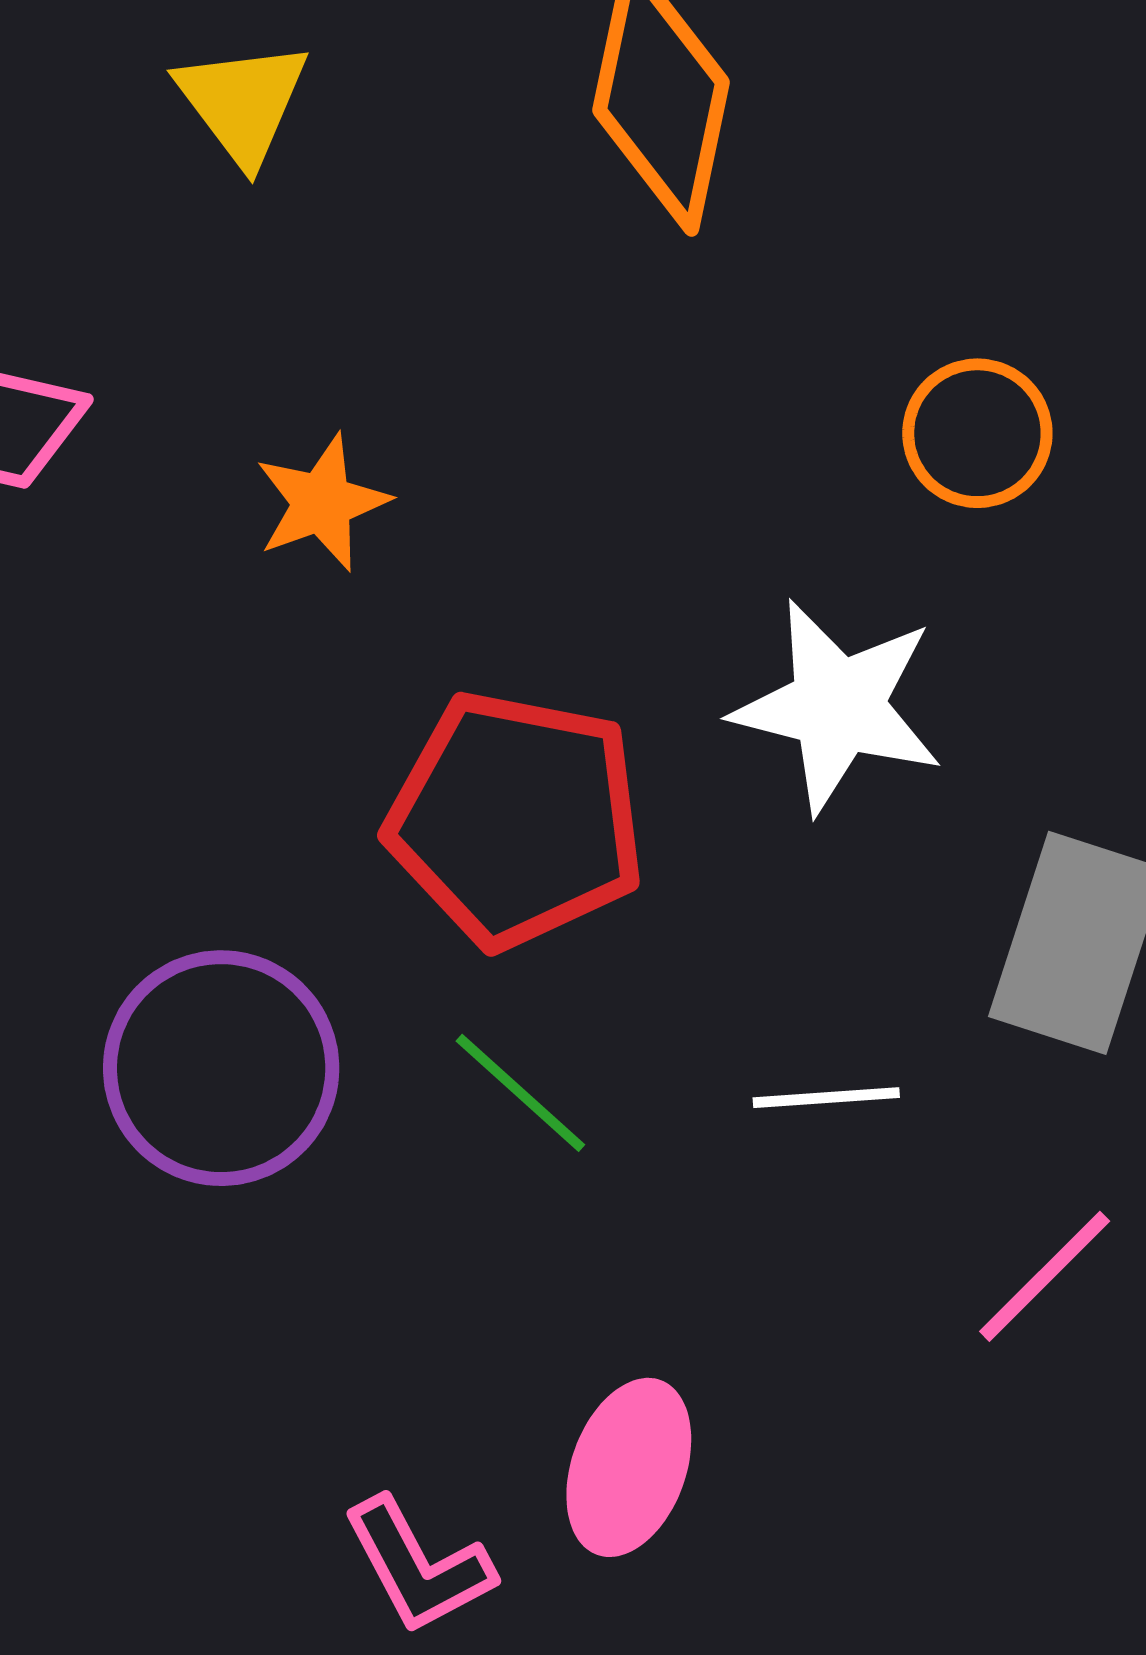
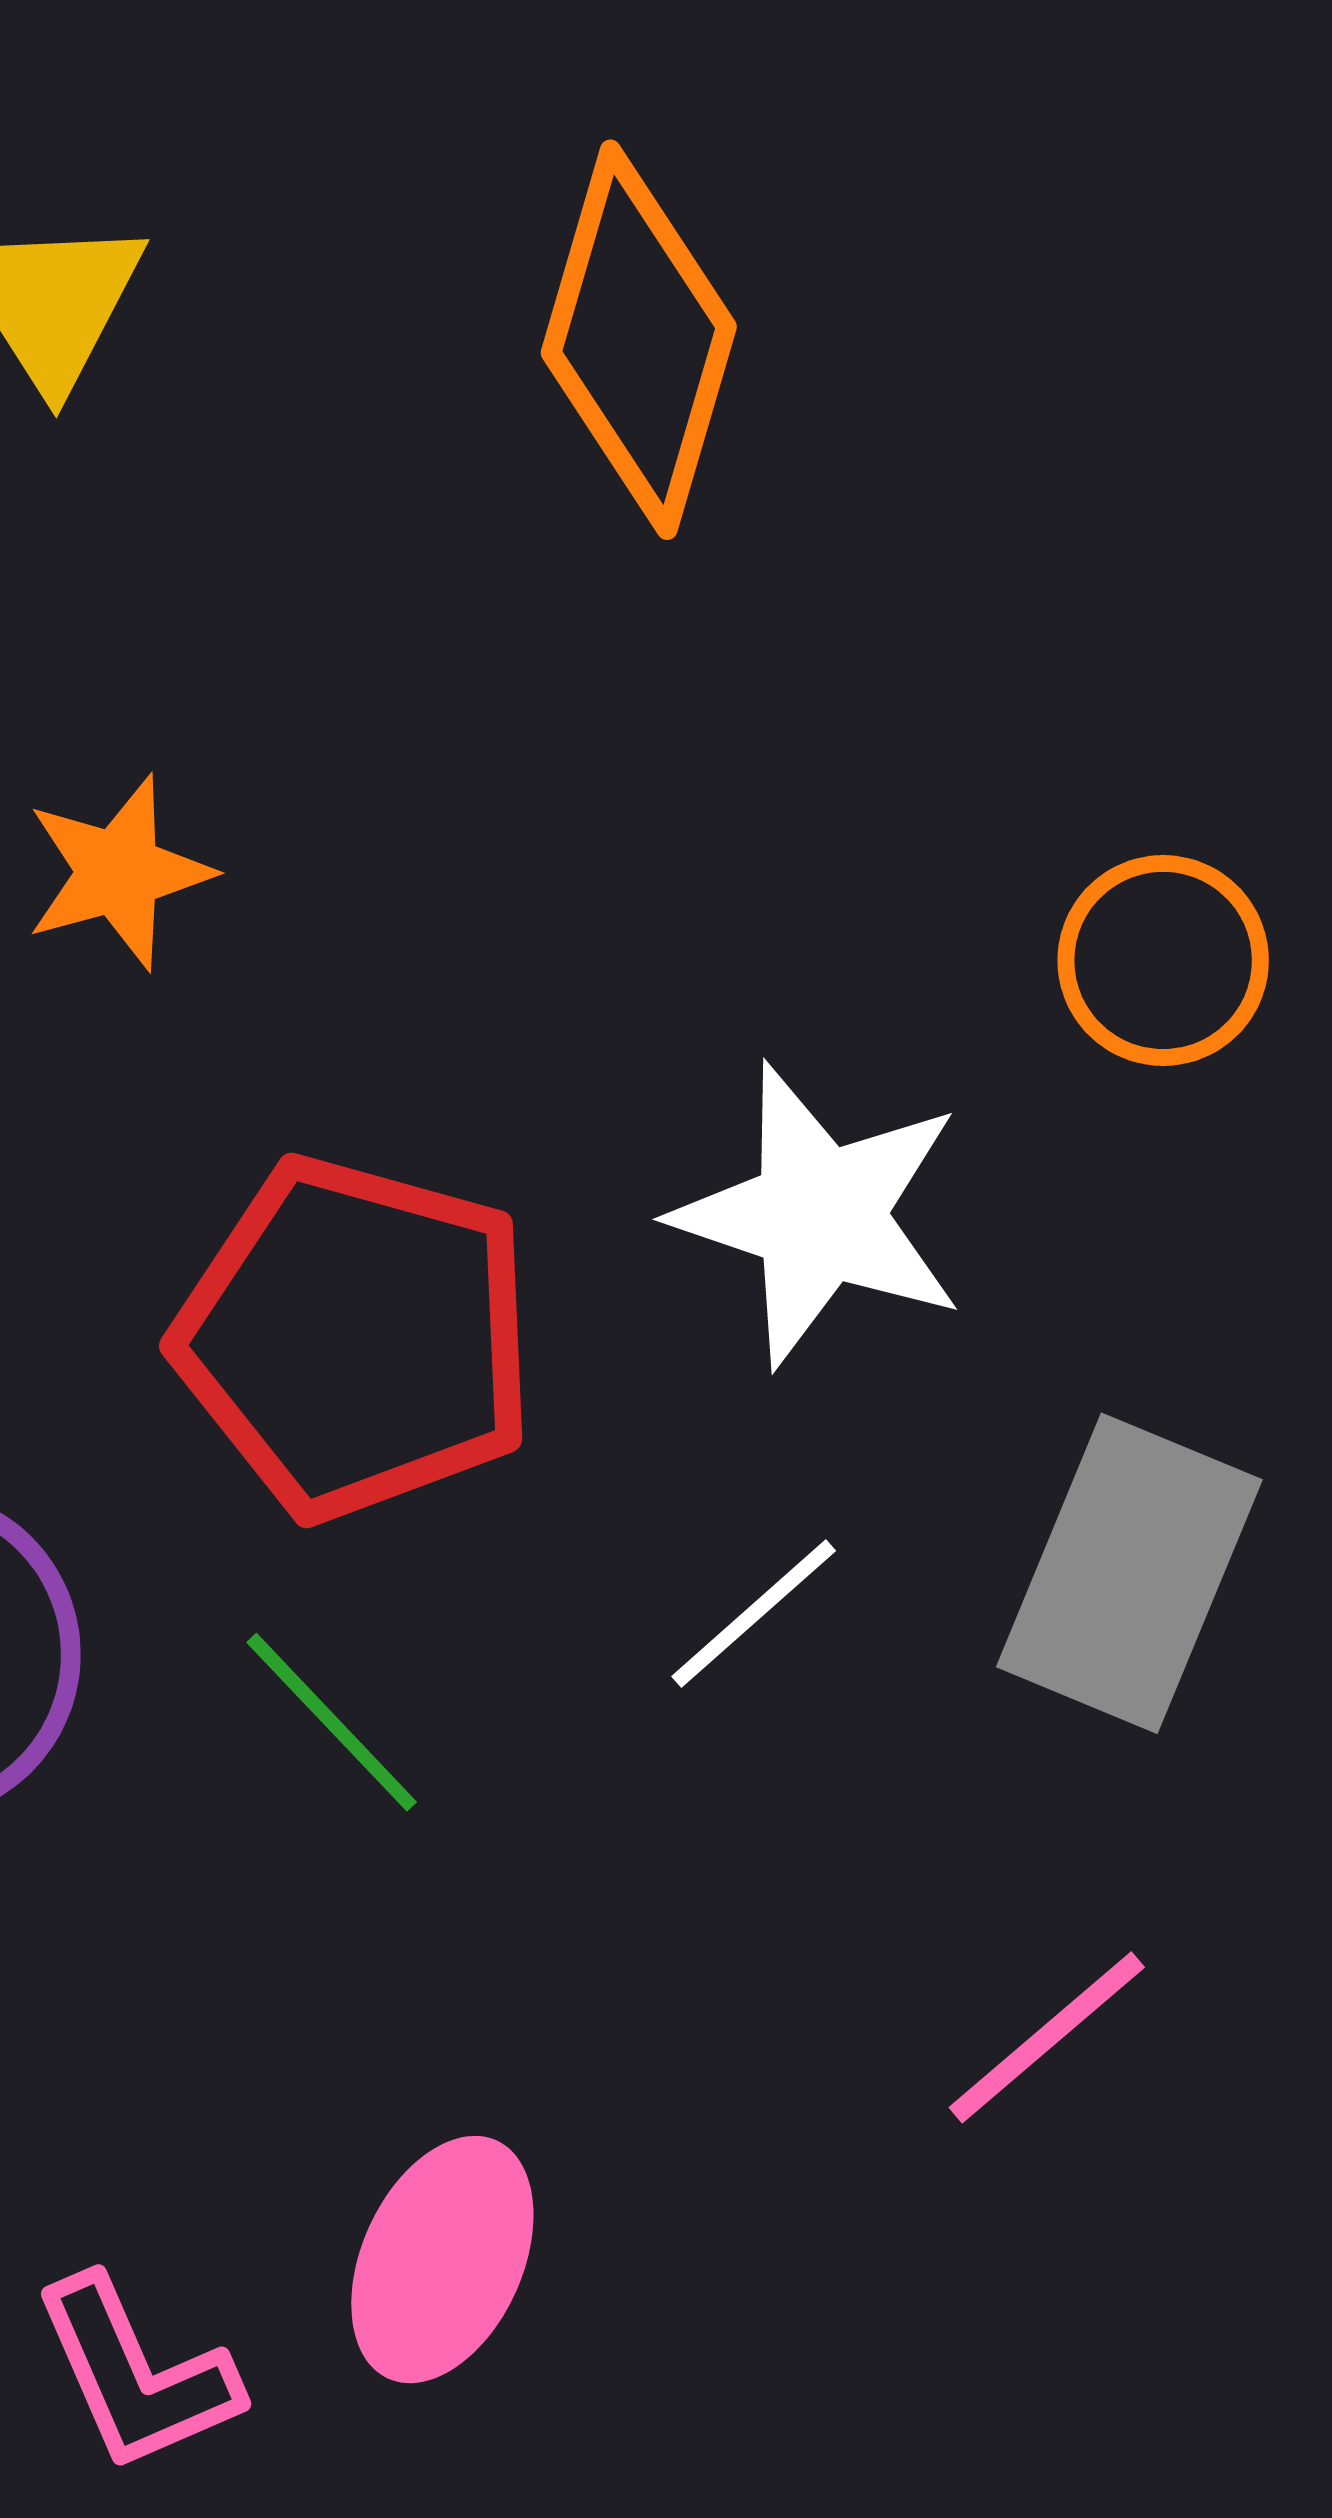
orange circle: (977, 433) -> (1163, 960), moved
white line: (826, 1098) -> (754, 1614), moved, turned -42

